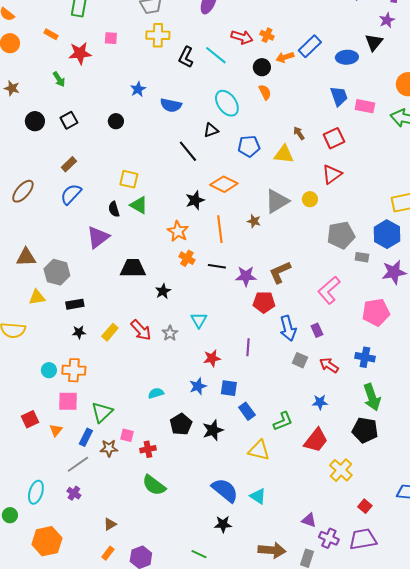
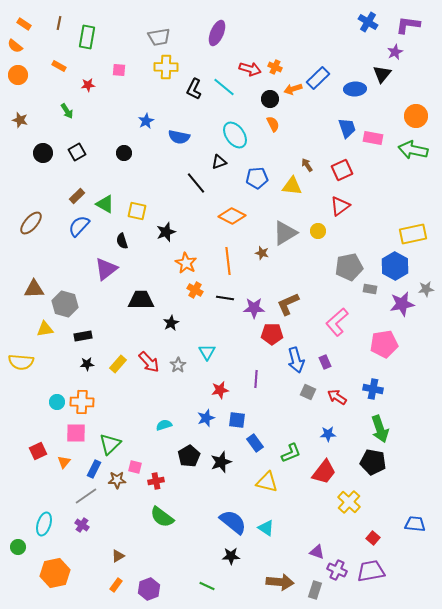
red star: (80, 53) -> (88, 85), size x0.6
black star: (195, 200) -> (166, 232), moved
green triangle: (139, 205) -> (105, 204), moved

